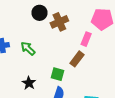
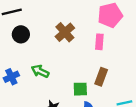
black circle: (40, 13) -> (21, 34), moved
brown rectangle: (77, 59) -> (101, 77), moved

